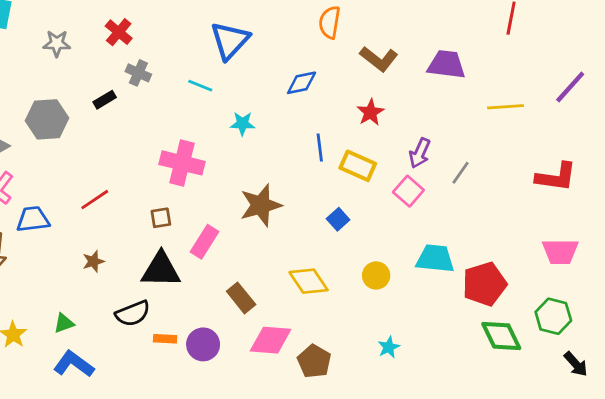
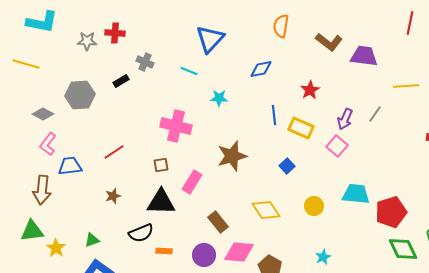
red cross: (119, 32) -> (115, 33), moved, turned -36
brown L-shape: (379, 59) -> (329, 42), moved
gray line: (460, 173) -> (375, 114), moved
purple circle: (203, 344) -> (204, 255), moved

